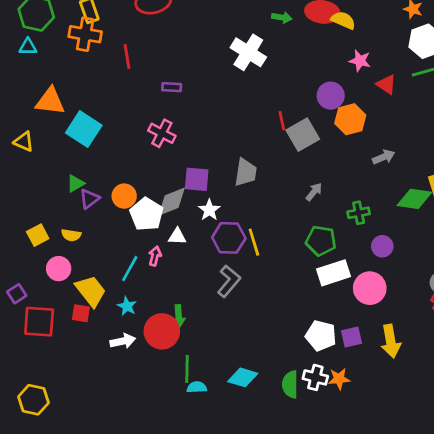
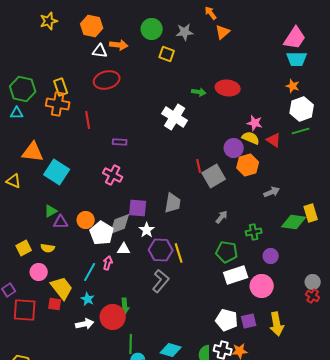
yellow semicircle: (343, 20) -> (251, 138), moved
purple triangle: (89, 199) -> (61, 222), turned 35

